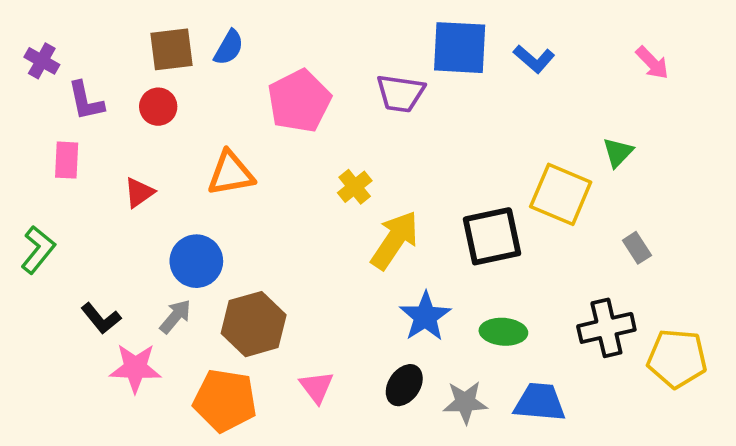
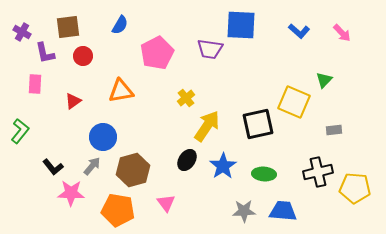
brown square: (172, 49) -> (68, 27), moved
blue L-shape: (534, 59) -> (299, 31), moved
gray rectangle: (637, 248) -> (334, 130), turned -63
black ellipse: (404, 385) -> (187, 160), moved

